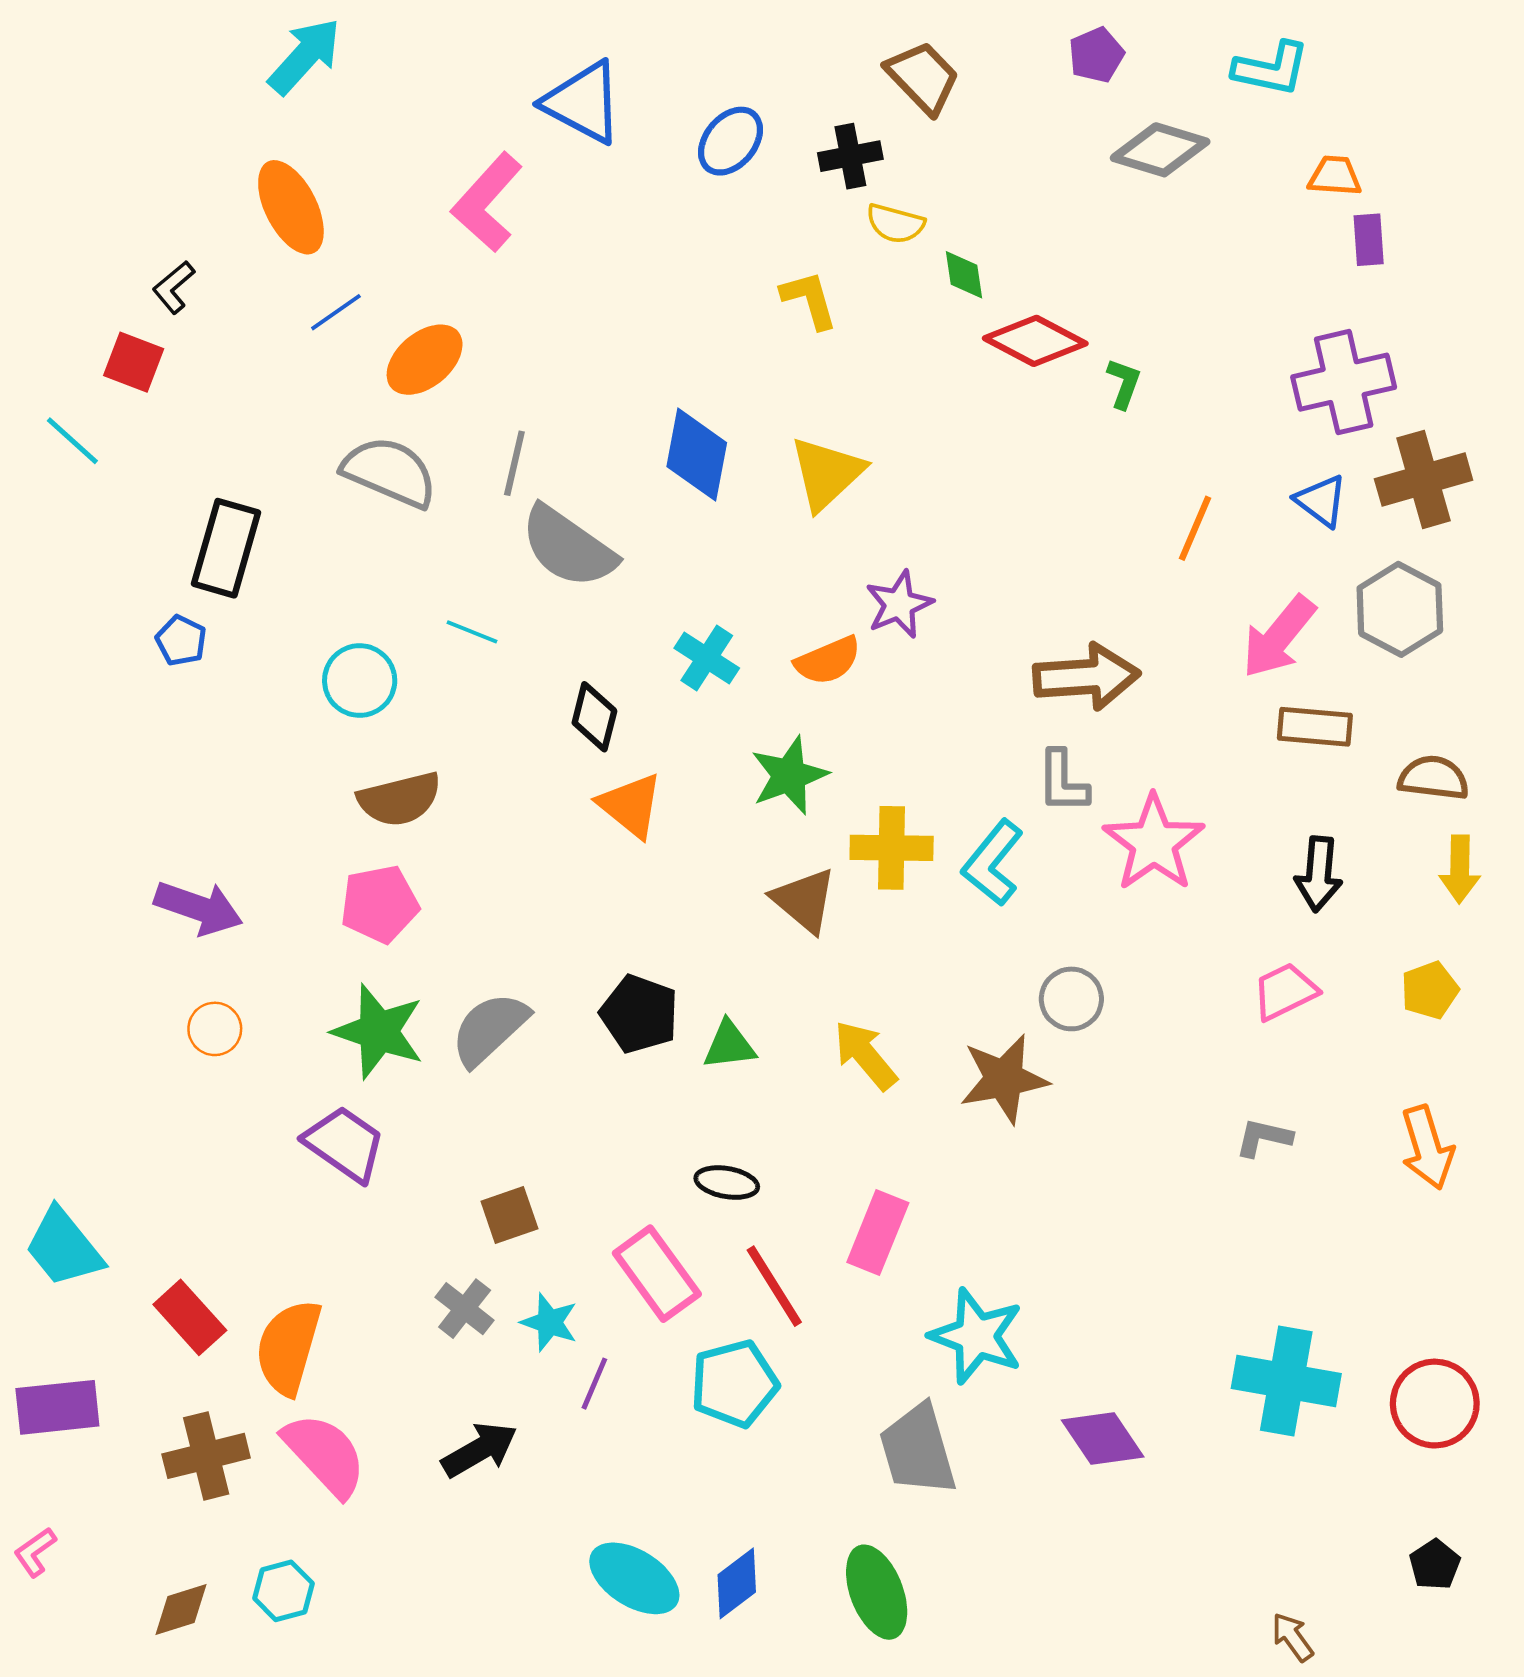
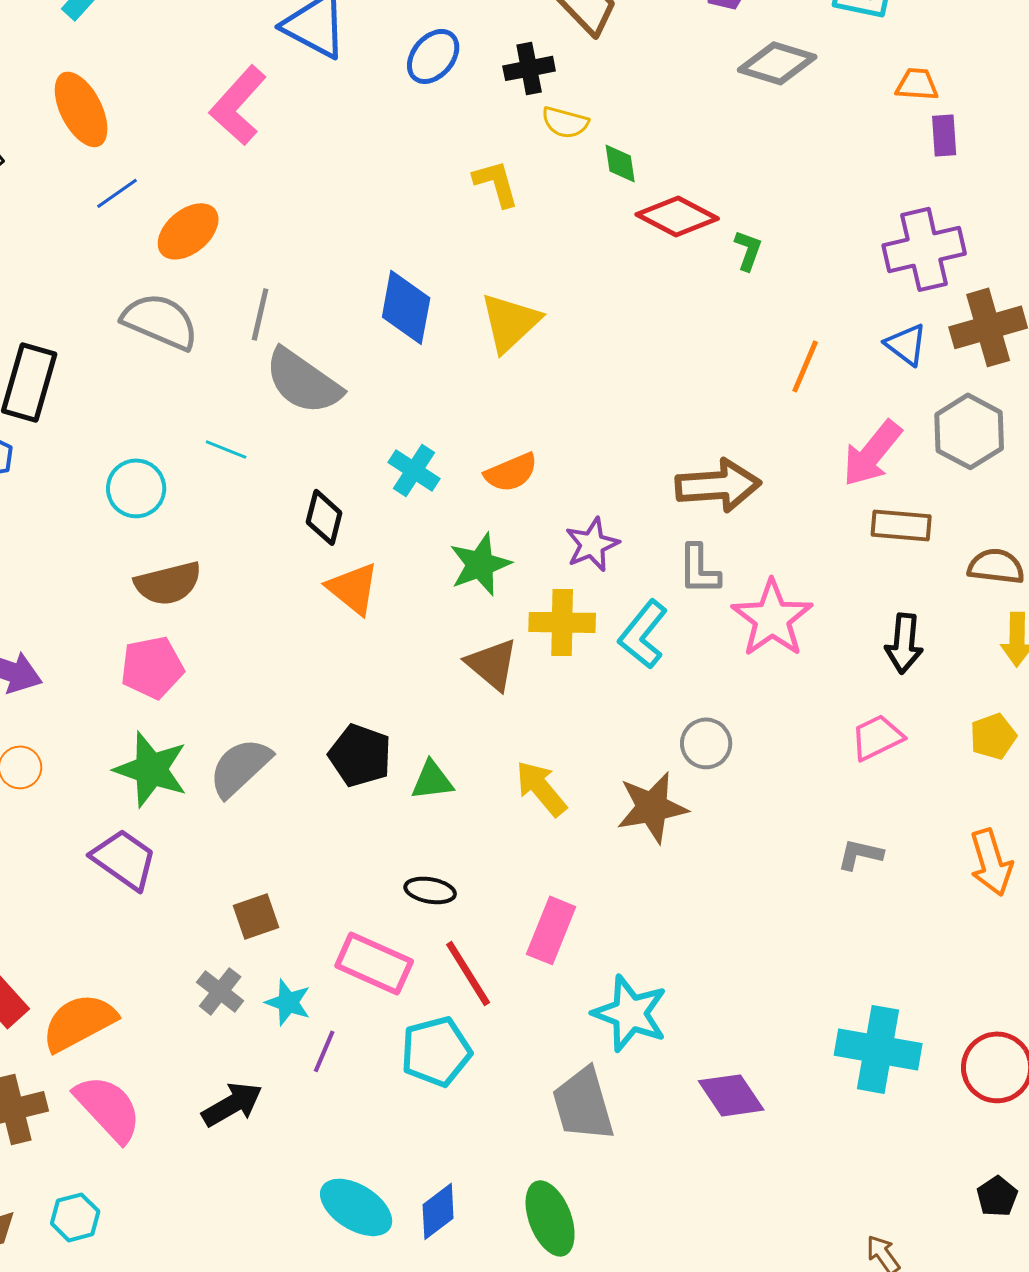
purple star: (899, 604) -> (592, 544), moved
pink rectangle: (657, 1274) -> (374, 963), turned -30
orange semicircle: (288, 1347) -> (79, 1022), turned 46

